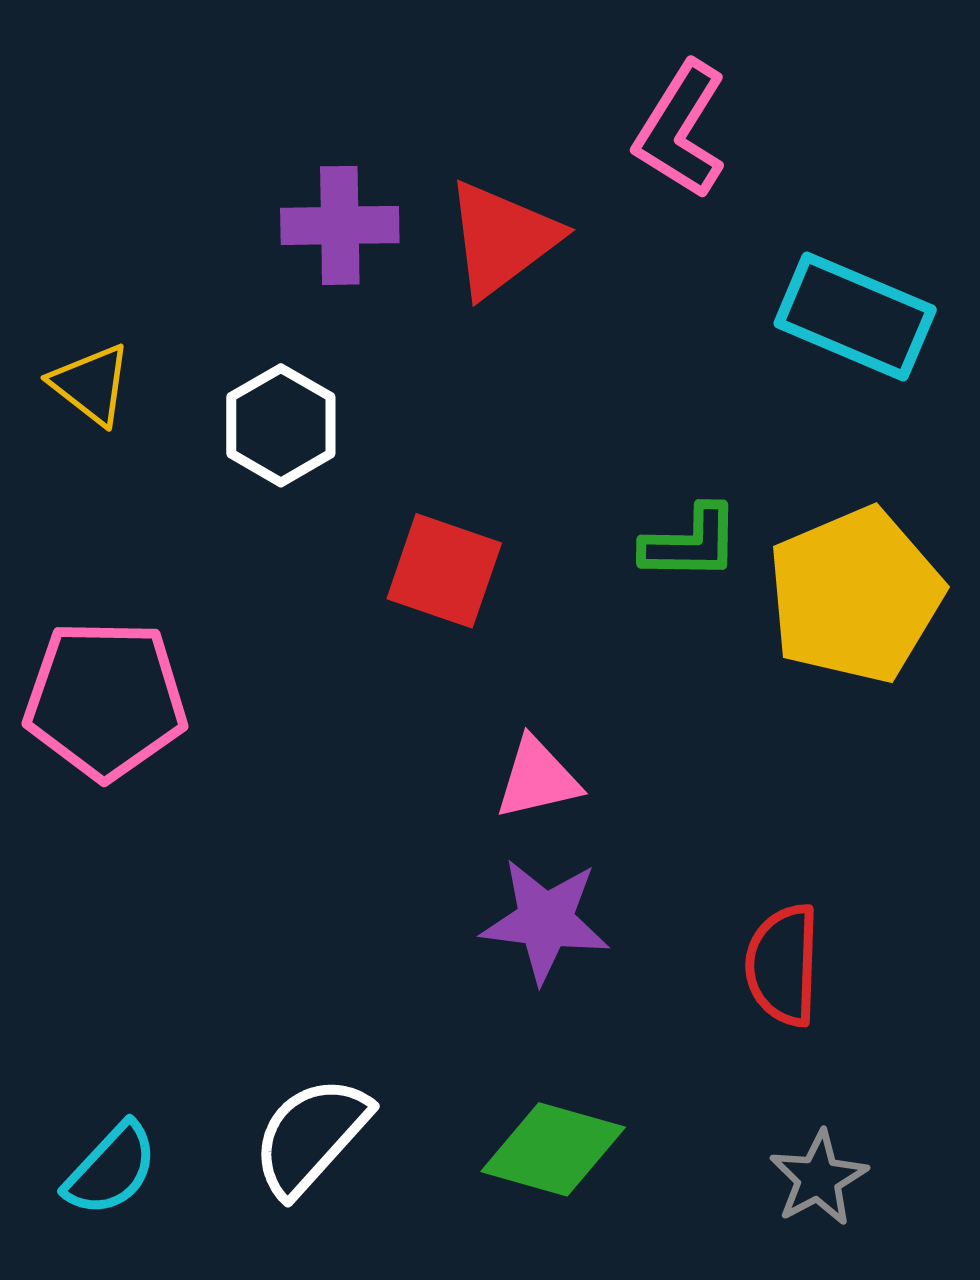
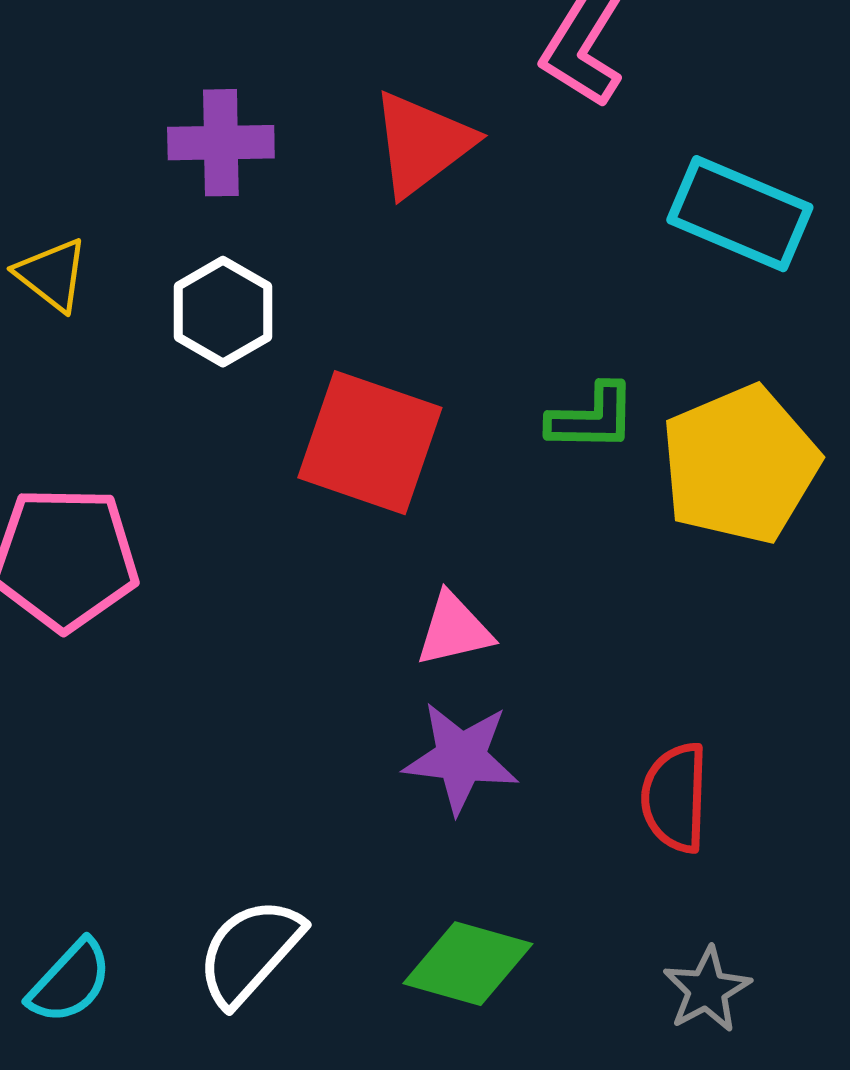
purple cross: (340, 225) -> (221, 143), moved
red square: (444, 571) -> (370, 443), size x1.4

